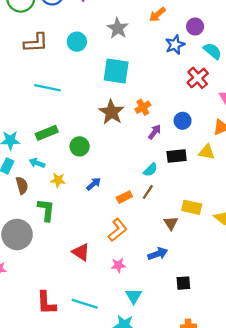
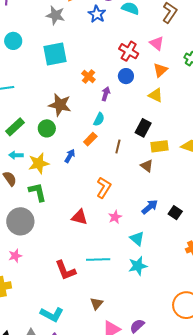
gray star: (118, 28) -> (55, 15), moved
red cross: (198, 78) -> (129, 51), moved
brown star: (111, 112) -> (60, 105), moved
yellow triangle: (207, 152) -> (156, 95), turned 35
black rectangle: (177, 156) -> (143, 128), moved, turned -36
cyan semicircle: (150, 170) -> (99, 119), moved
yellow star: (58, 180) -> (39, 163), size x1.5
orange rectangle: (124, 197) -> (90, 139), moved
blue arrow: (158, 254) -> (150, 207), moved
black square: (183, 283) -> (175, 213), turned -32

